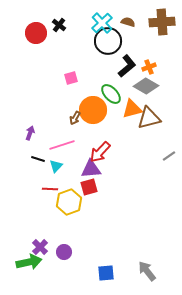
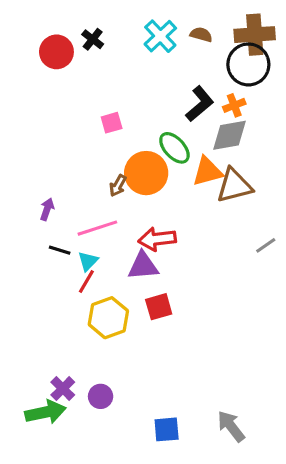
black circle: (108, 41) -> (248, 64), moved
gray diamond: (146, 86) -> (230, 135), turned -40
red arrow: (100, 152) -> (157, 239), turned 40
red square: (89, 187) -> (159, 307), moved
red line: (50, 189) -> (86, 282), moved, turned -63

